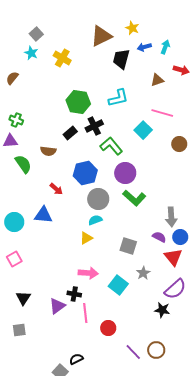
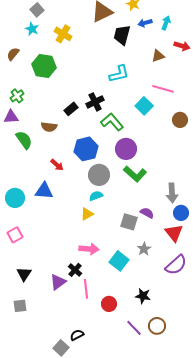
green hexagon: (78, 102) -> (44, 66), moved
green cross: (16, 120) -> (17, 96), turned 32
purple semicircle: (159, 237) -> (147, 213), moved
black cross: (74, 294) -> (75, 270), turned 32
black star: (162, 310) -> (143, 296), moved

